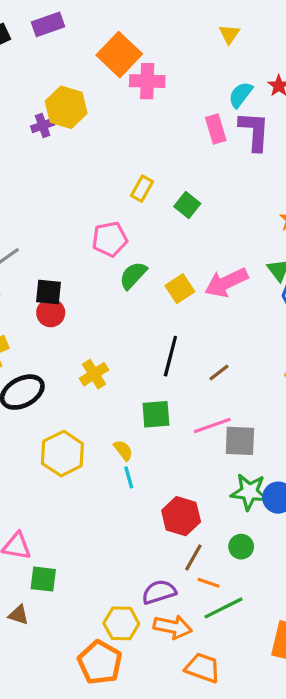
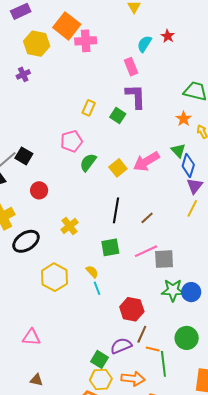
yellow hexagon: (66, 107) -> (37, 44), moved
purple L-shape: (254, 131) -> (136, 96), moved
black square: (49, 292) -> (24, 156), moved, turned 30
green circle: (241, 547) -> (187, 338), moved, size x1.5
green square: (43, 579) -> (99, 359), moved, turned 30
purple semicircle: (159, 592) -> (121, 346), moved
green line: (224, 608) -> (163, 364), turned -65

